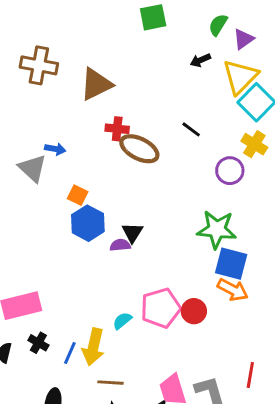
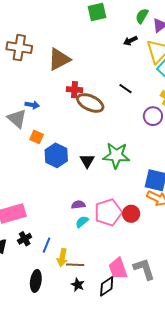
orange square: (78, 195) -> (37, 137), moved
green star: (217, 229) -> (116, 155), moved
purple semicircle: (120, 245) -> (78, 205), moved
black cross: (38, 343) -> (25, 239), turned 32
yellow arrow: (93, 347) -> (62, 257), moved, size x0.7

